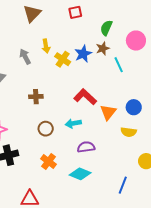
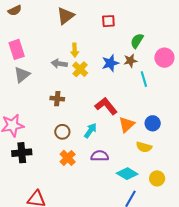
gray arrow: (25, 57) -> (59, 64), moved, turned -63
yellow cross: (63, 59) -> (80, 69), moved
cyan arrow: (73, 123) -> (90, 131), turned 126
orange cross: (48, 162) -> (68, 158), moved
cyan diamond: (80, 174) -> (127, 174), moved

